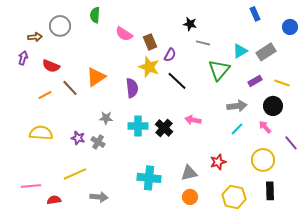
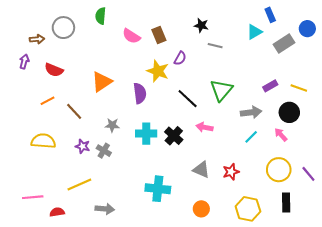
brown rectangle: (150, 42) -> (159, 35), moved
cyan triangle: (240, 51) -> (254, 32), moved
gray rectangle: (266, 52) -> (284, 43), moved
green triangle: (219, 70) -> (221, 90), moved
black line: (177, 81) -> (188, 99), moved
brown line: (70, 88) -> (74, 111), moved
purple line: (291, 143) -> (308, 174), moved
gray triangle: (189, 173) -> (201, 170), moved, turned 36

